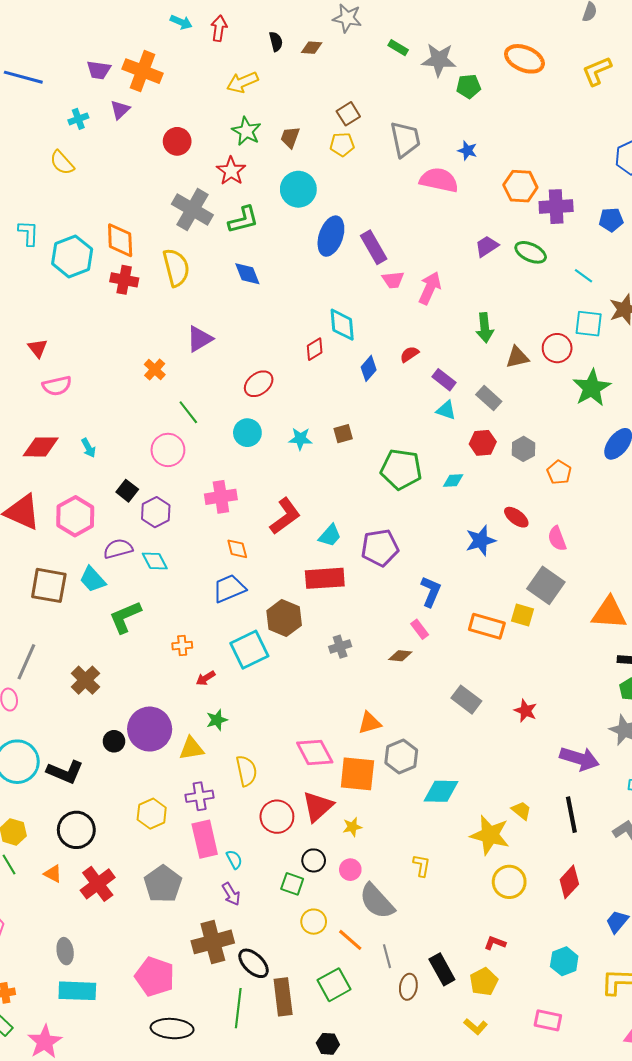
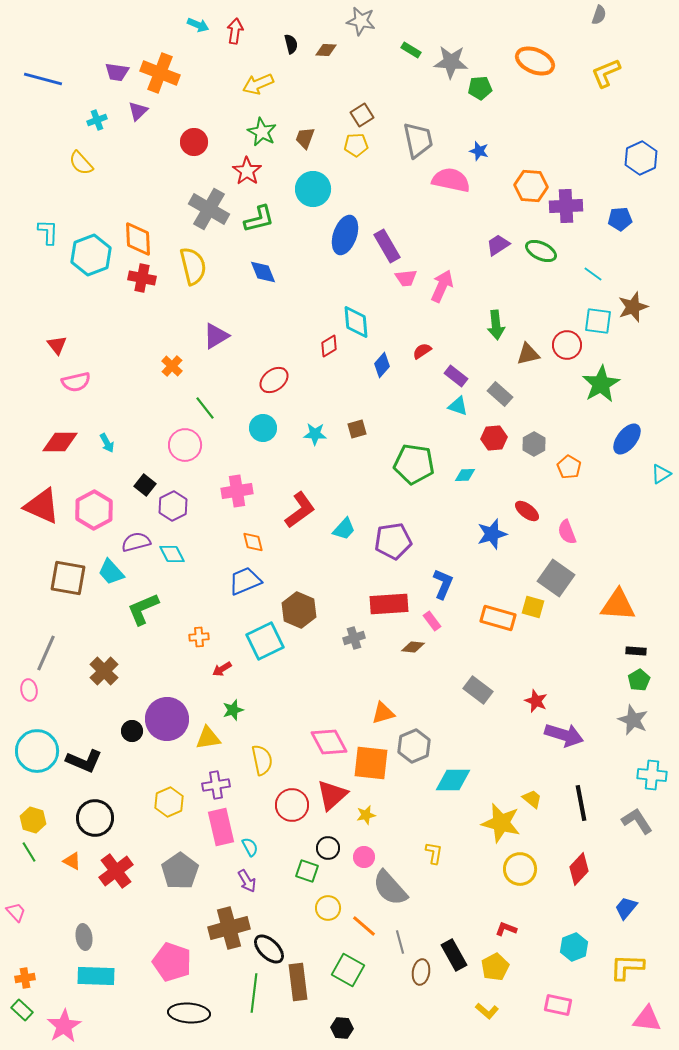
red rectangle: (325, 578) -> (389, 604), moved
purple arrow: (579, 759) -> (564, 735), moved
green square: (334, 985) -> (348, 970), turned -32

